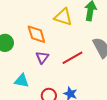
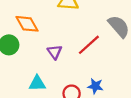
orange diamond: (36, 34) -> (27, 24), moved

